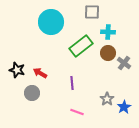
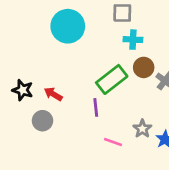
cyan cross: (108, 32) -> (133, 40), moved
green rectangle: (81, 46) -> (112, 79), moved
pink line: (77, 112) -> (113, 142), moved

